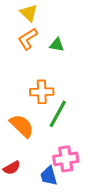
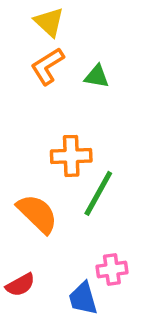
pink cross: (66, 159) -> (112, 270), size x0.7

